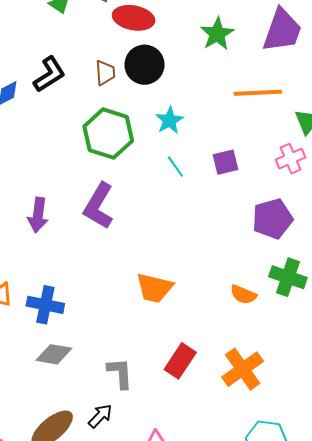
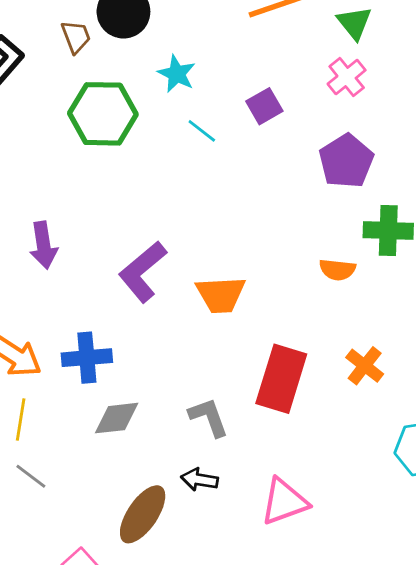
purple L-shape: (99, 206) -> (143, 272), moved, turned 36
red rectangle: (180, 361) -> (281, 379), size x1.4
orange cross: (243, 369) -> (365, 366), size x0.7
black arrow: (100, 416) -> (199, 480), turned -108

